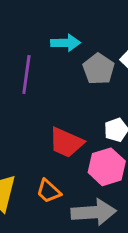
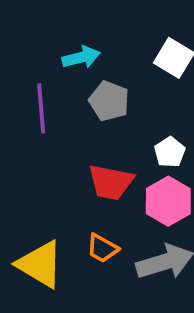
gray pentagon: (99, 69) -> (109, 101), moved

